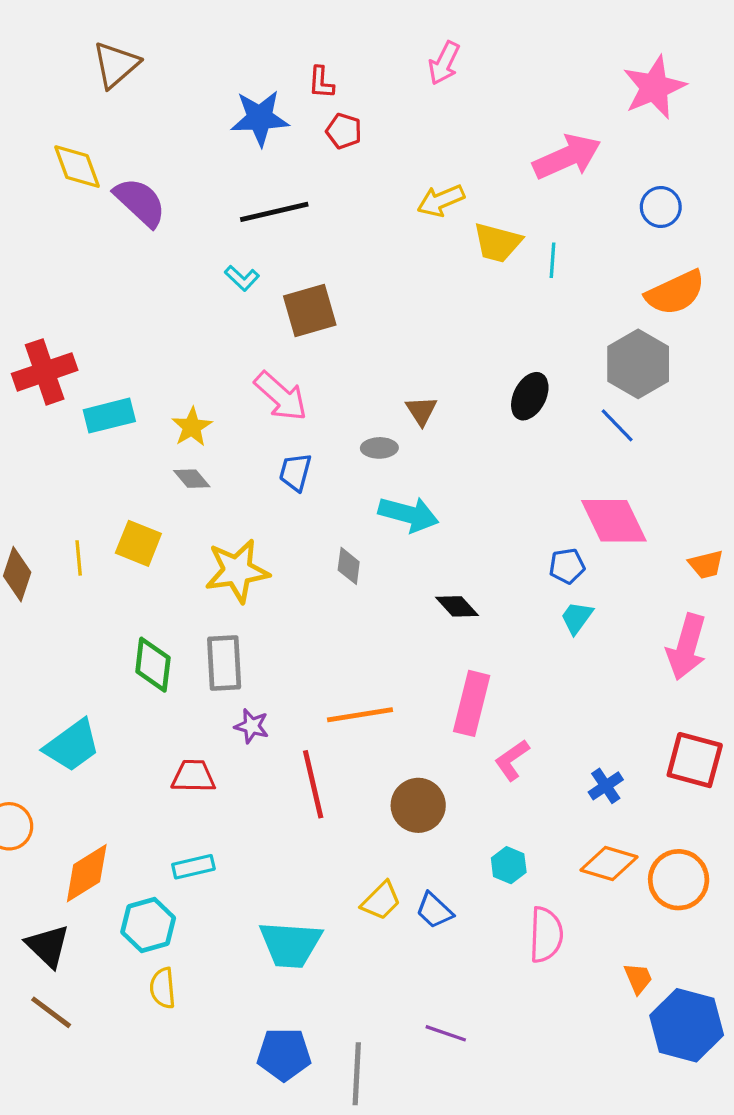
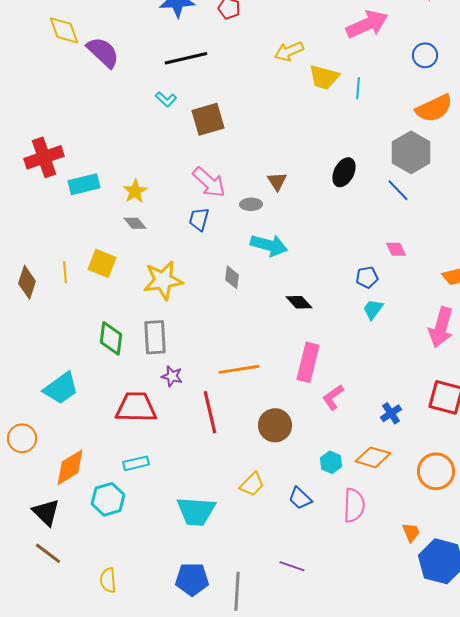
pink arrow: (281, 396) -> (209, 182), moved
pink diamond: (614, 521) -> (396, 249), size x0.5
red trapezoid: (193, 776) -> (136, 407), size x1.5
orange diamond: (609, 864) -> (373, 457), moved
blue trapezoid: (434, 910) -> (300, 498), moved
yellow semicircle: (163, 988) -> (108, 580), moved

